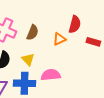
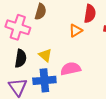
brown semicircle: (33, 33) -> (41, 12), moved

